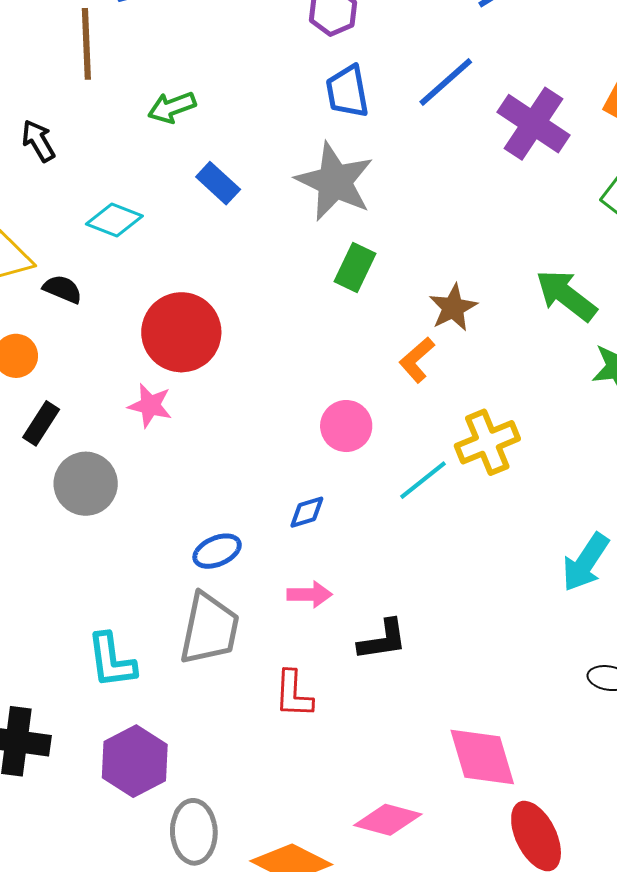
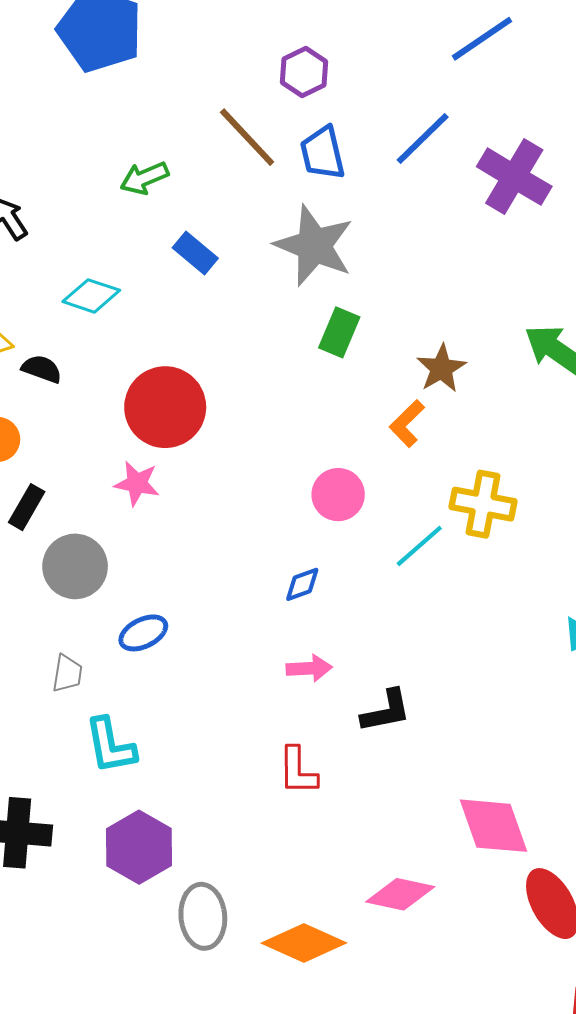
brown line: (86, 44) -> (247, 137), moved, turned -38
yellow cross: (487, 442) -> (483, 504), turned 36
blue ellipse: (217, 551) -> (143, 633), moved
gray trapezoid: (209, 629) -> (67, 673), moved, size x0.5

